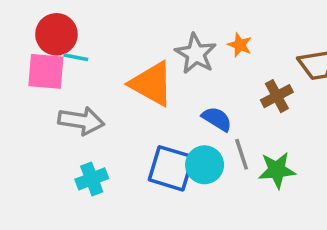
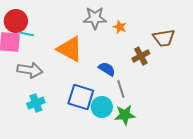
gray star: (196, 54) -> (95, 18), moved, turned -30
cyan circle: (205, 165) -> (102, 107), moved
green star: (277, 170) -> (125, 115), moved

